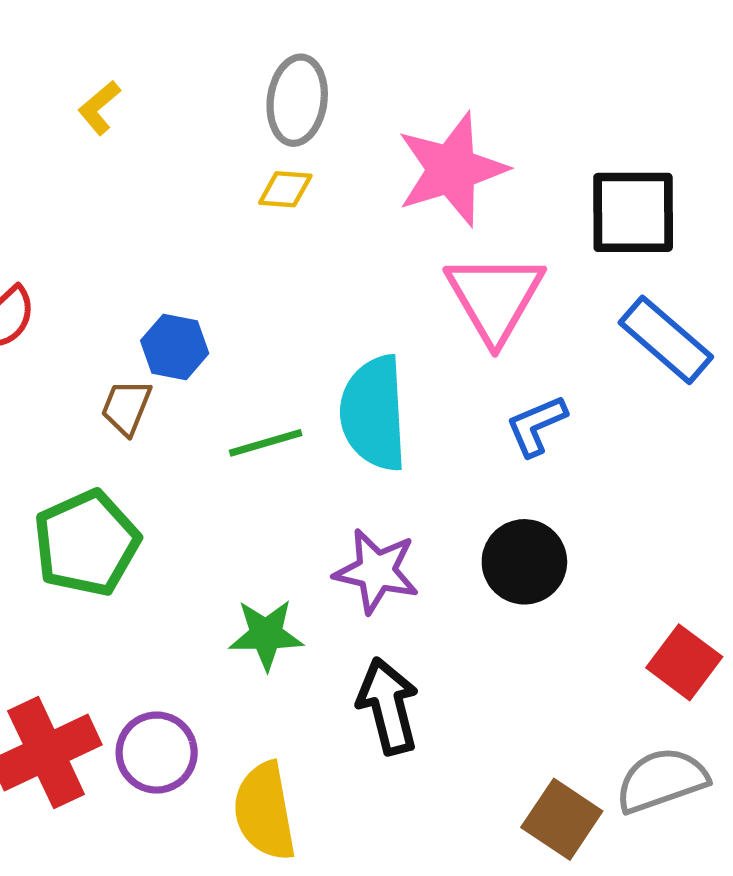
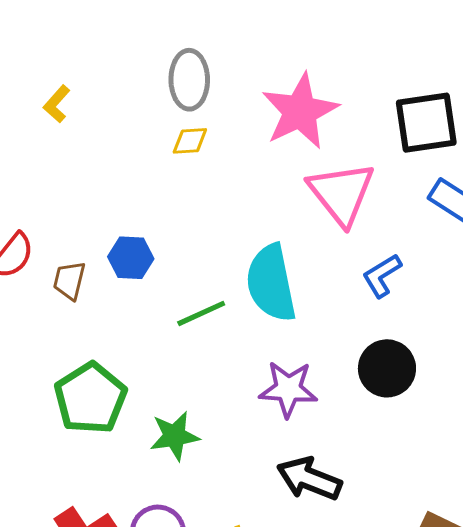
brown trapezoid: (126, 407) -> (69, 281), moved
green star: (266, 635) -> (175, 436), moved
black arrow: (388, 706) -> (309, 479), turned -46

